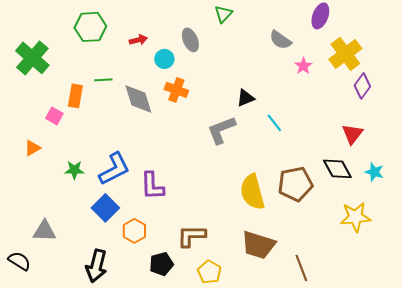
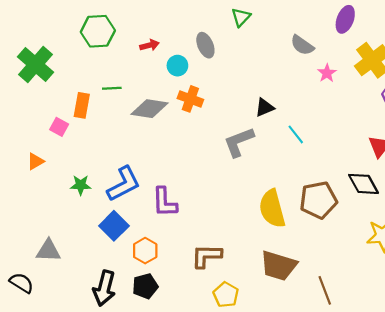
gray diamond: (138, 99) -> (149, 109), turned -64
black pentagon: (161, 264) -> (145, 286), moved

